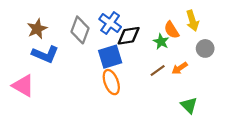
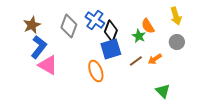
yellow arrow: (192, 21) -> (176, 16), moved
black diamond: (129, 36) -> (111, 31), turned -60
blue L-shape: (45, 54) -> (39, 47), turned -75
blue square: (110, 57) -> (111, 49), moved
pink triangle: (23, 86) -> (48, 65), moved

